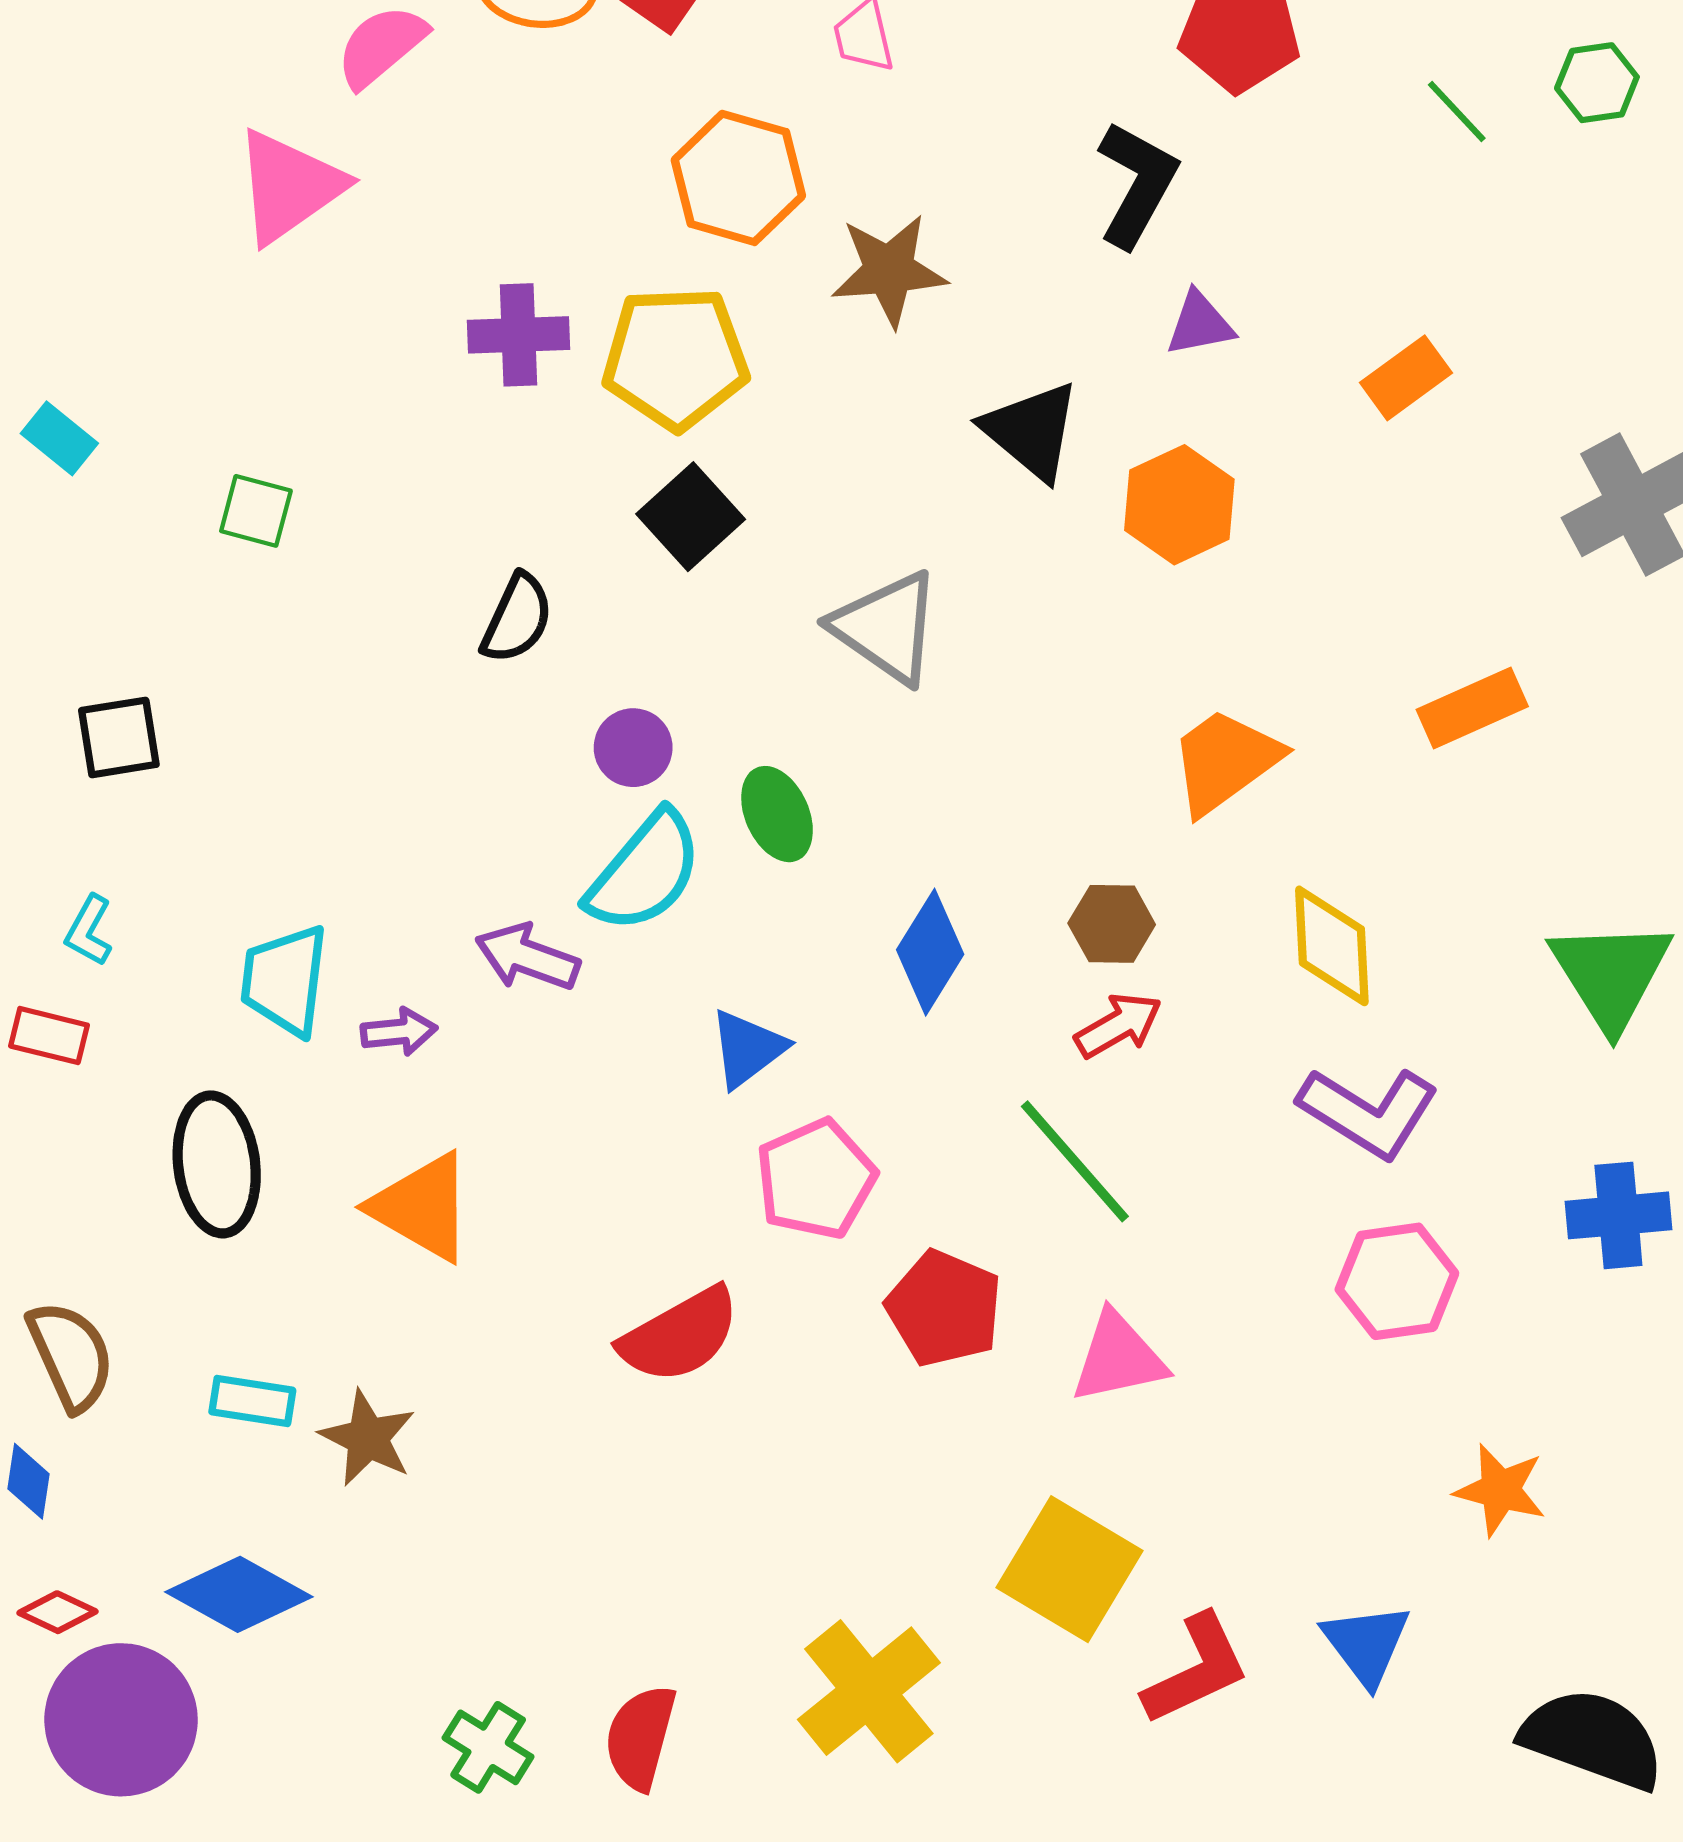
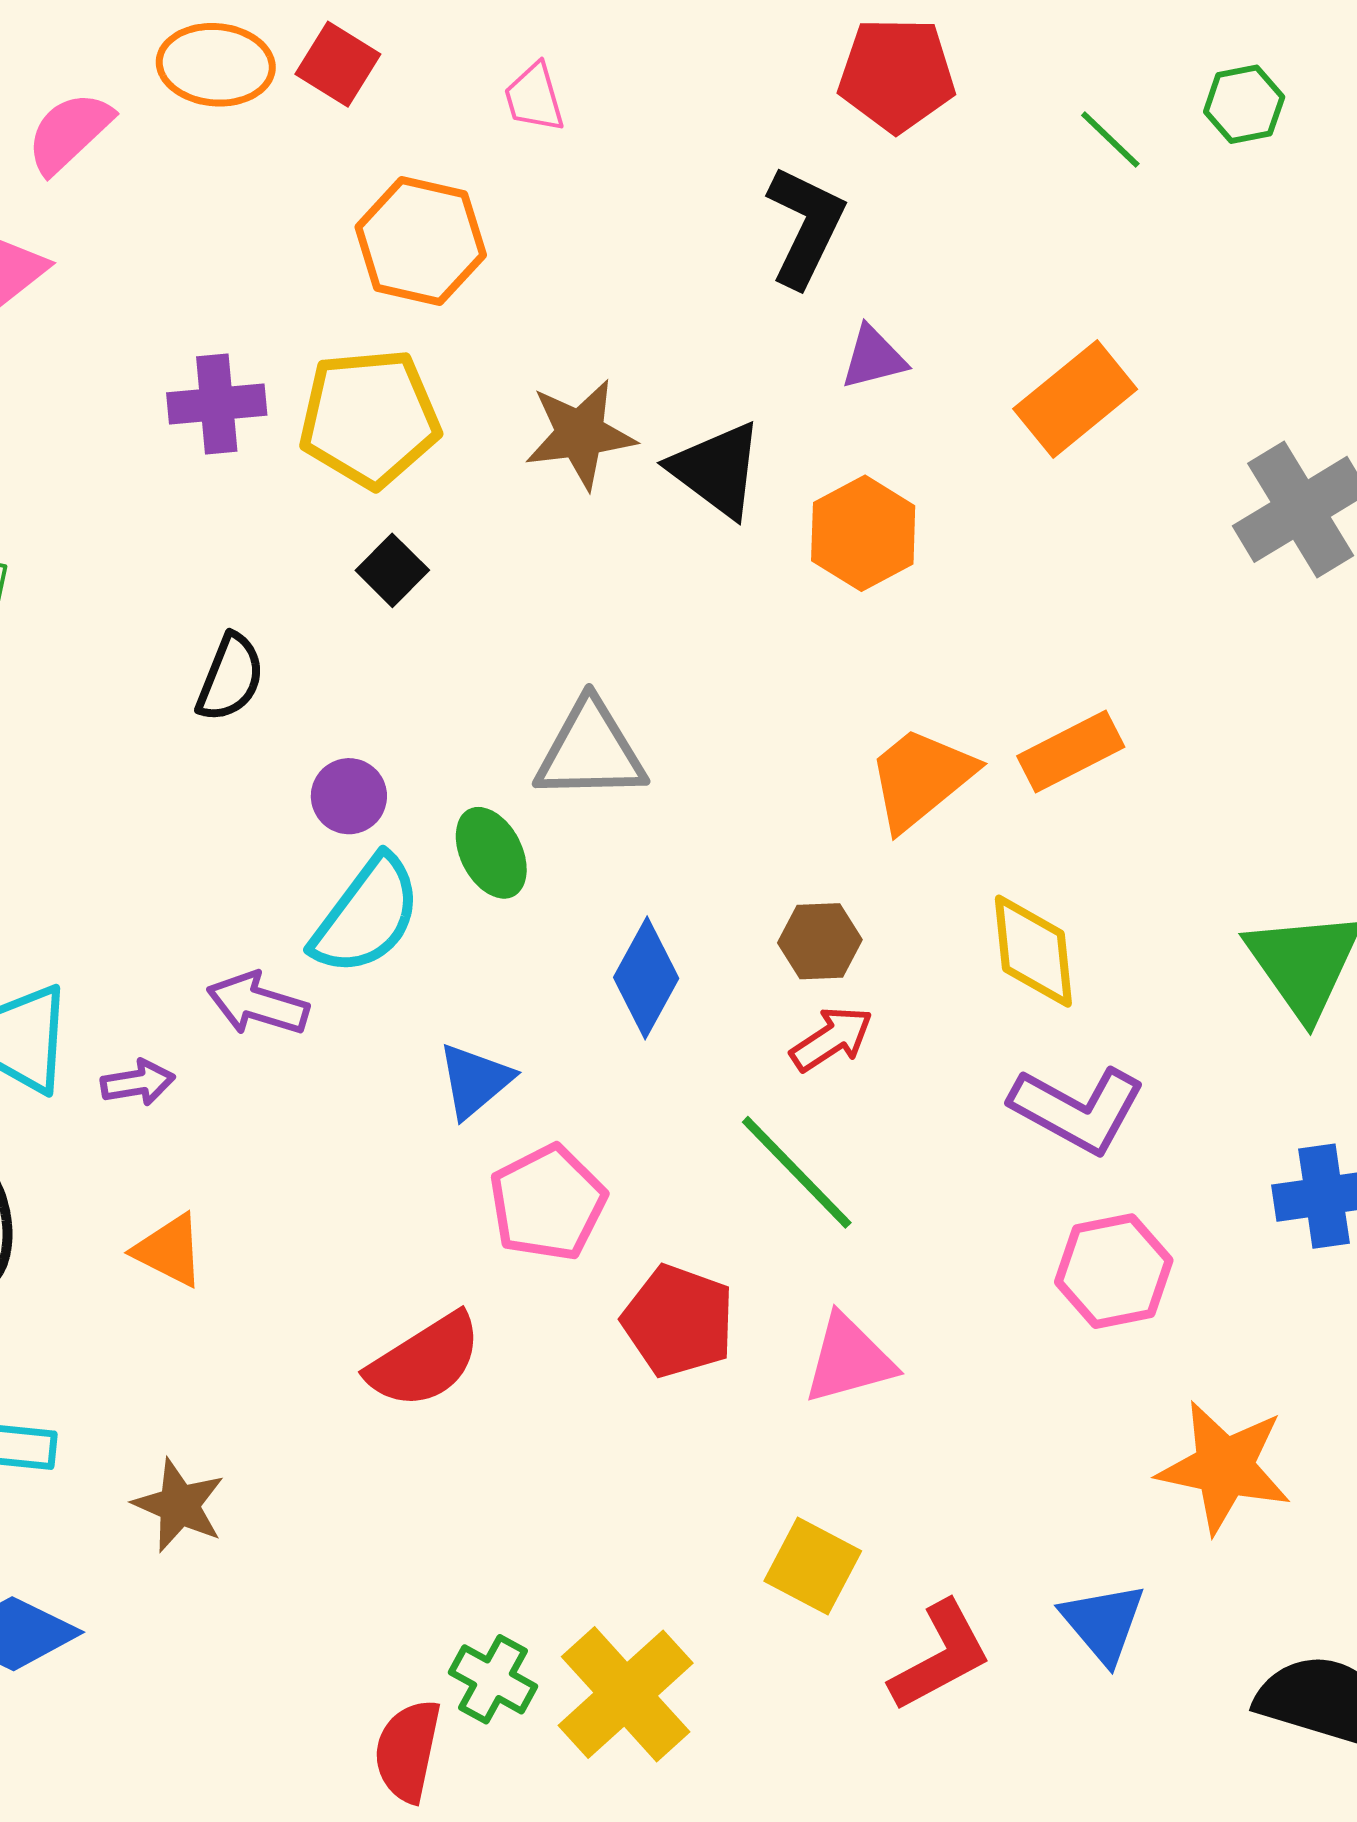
brown star: (889, 270) -> (580, 434), moved
orange rectangle: (1406, 378) -> (1075, 399), size x1.4
black square: (691, 517) -> (392, 570), size x0.7
gray triangle: (887, 627) -> (590, 751), moved, turned -33
orange rectangle: (1472, 708) -> (1071, 751), moved
orange triangle: (422, 1207) -> (169, 1250), size x0.7
brown star: (368, 1438) -> (179, 1505), moved
orange star: (1500, 1490) -> (1224, 1467), size x1.5
yellow square: (1069, 1569) -> (813, 1566), size x0.7
green cross: (488, 1747) -> (493, 1679), moved

